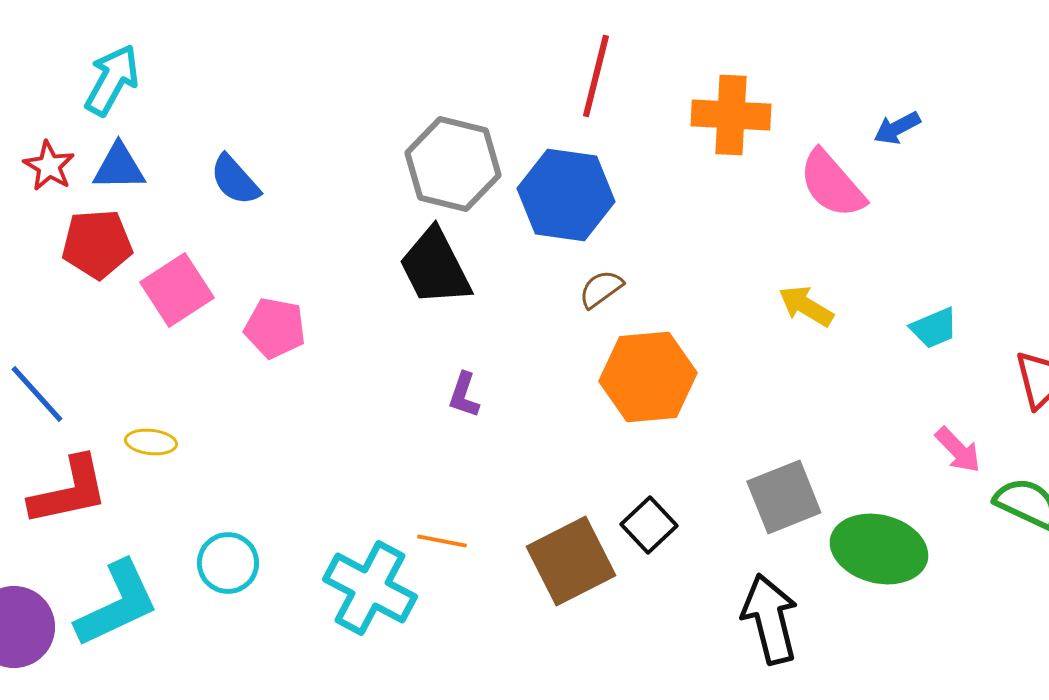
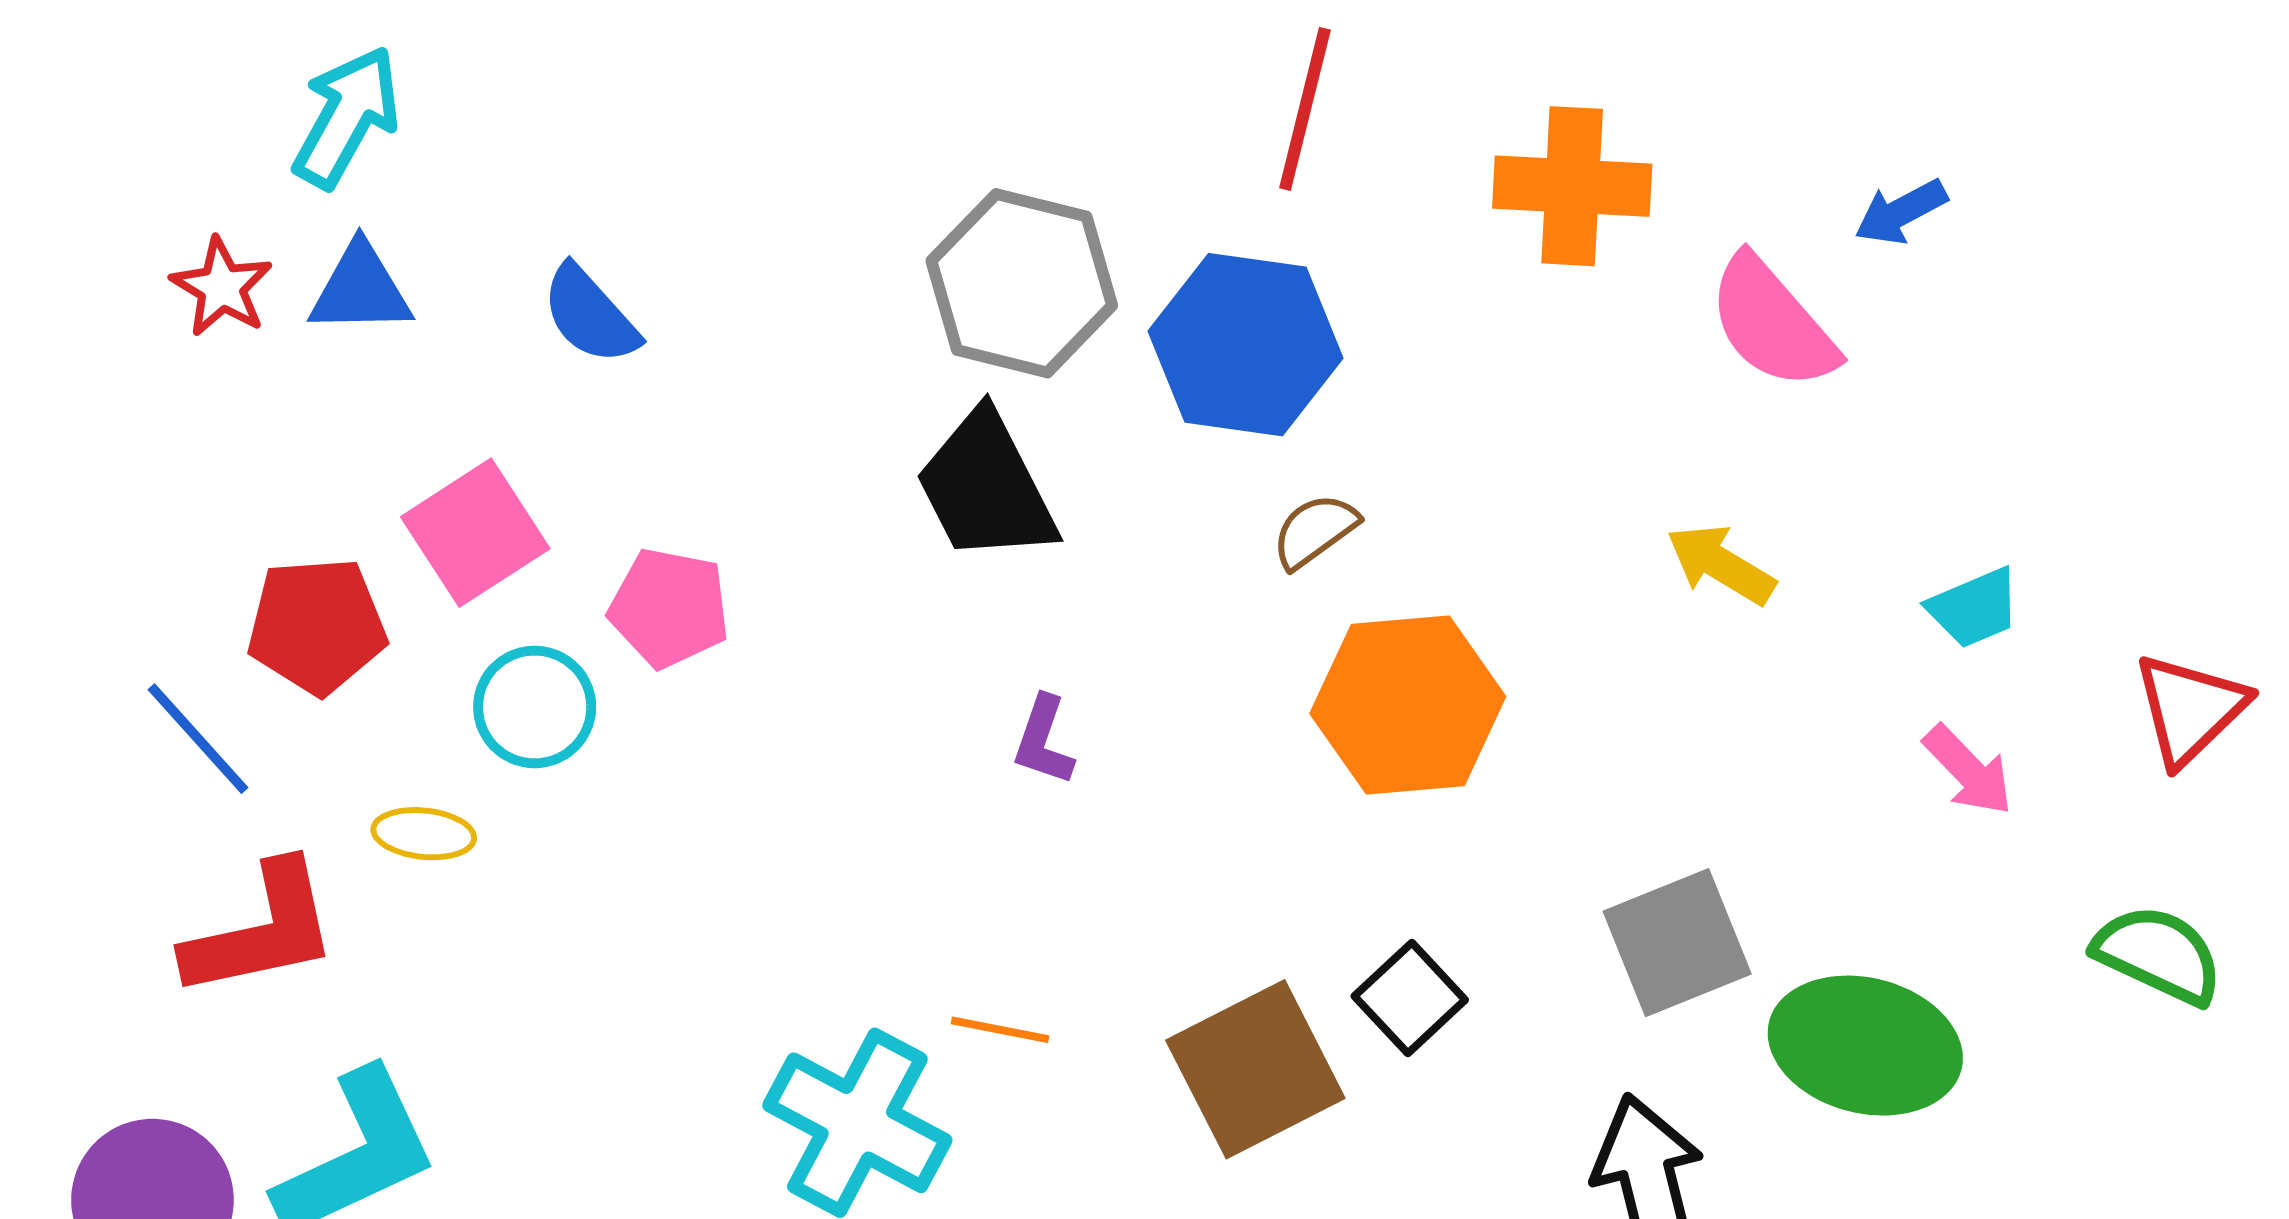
red pentagon: (97, 244) -> (317, 626), moved
pink arrow: (958, 450) -> (1968, 770), moved
cyan circle: (228, 563) -> (535, 707), moved

